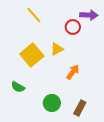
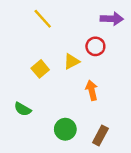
red circle: (73, 27) -> (95, 46), moved
yellow square: (32, 55) -> (40, 69), size x0.6
orange arrow: (73, 72) -> (92, 90), turned -49

